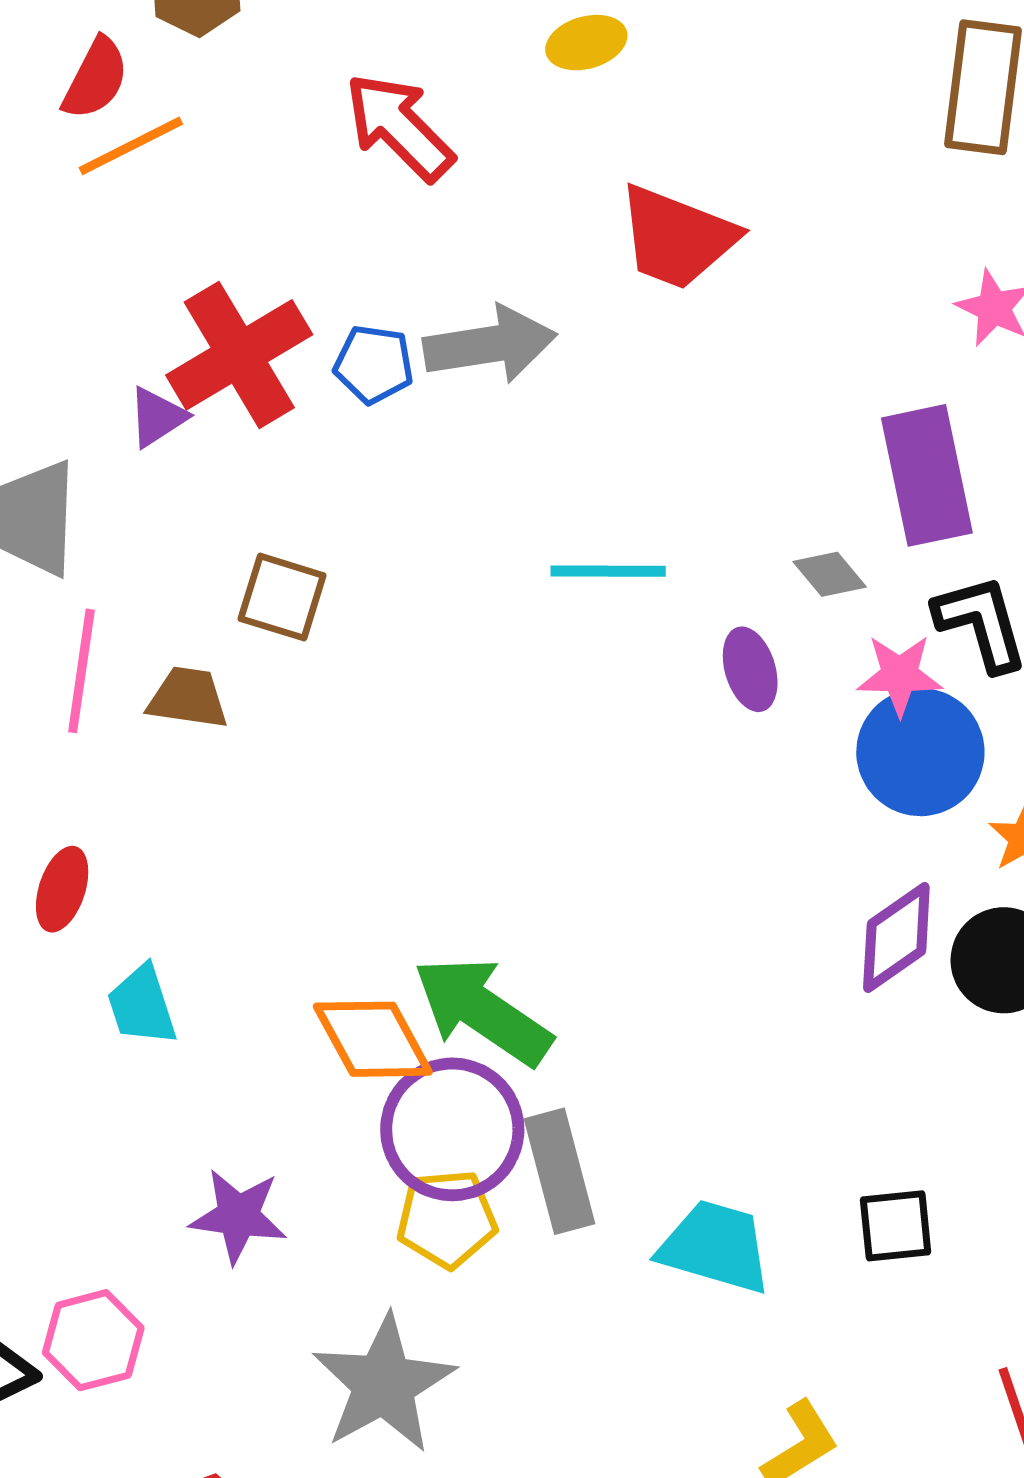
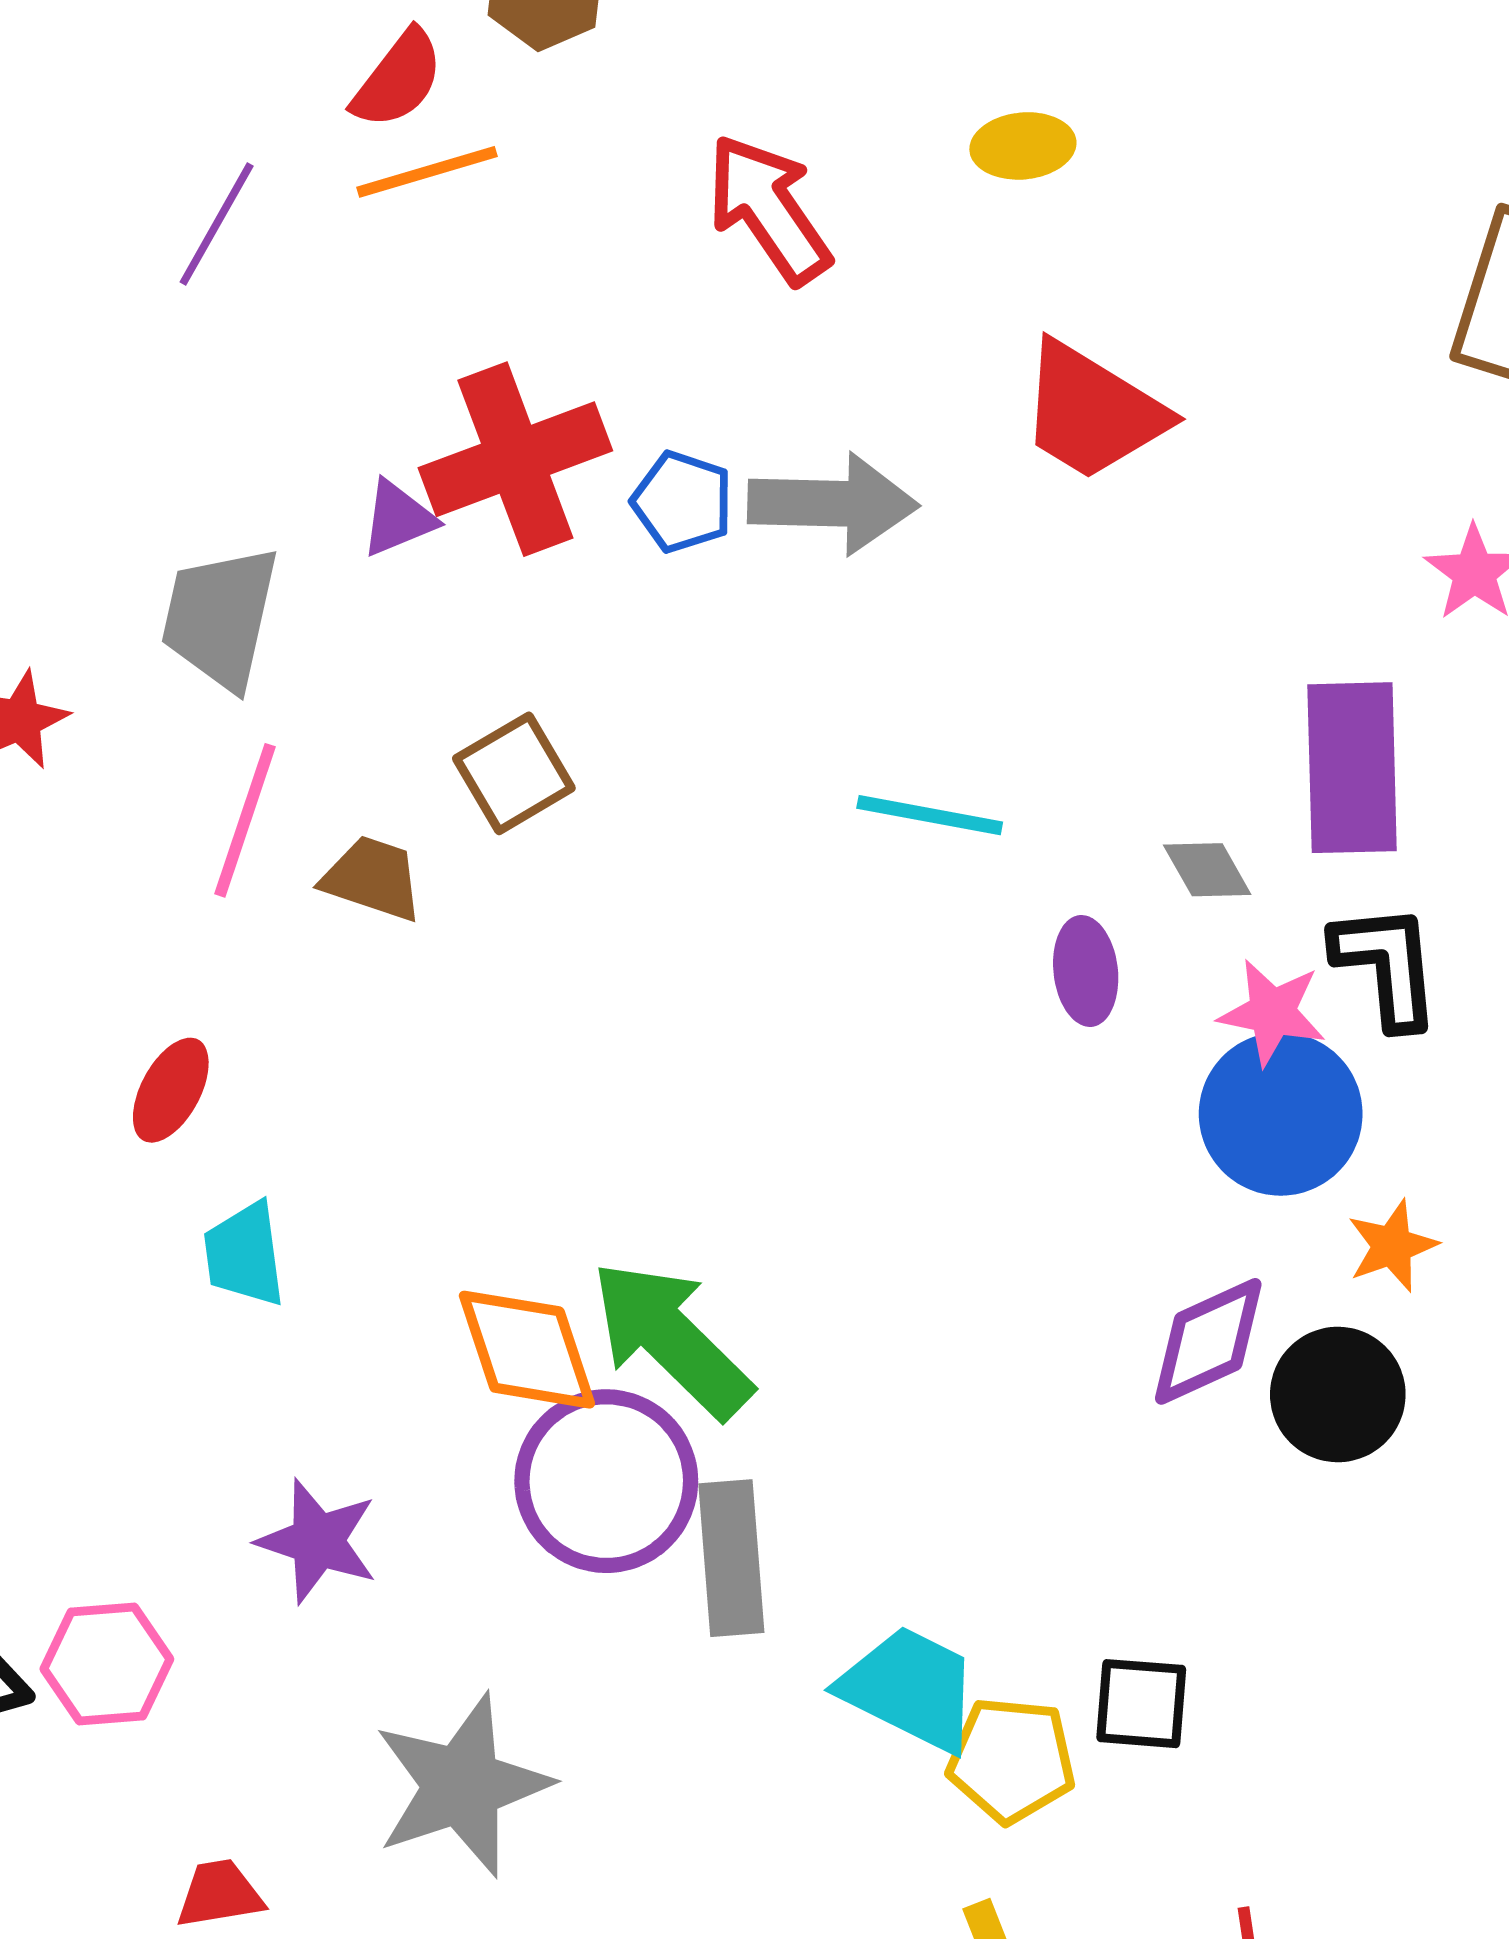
brown square: (282, 597) -> (514, 773), turned 32
yellow pentagon: (447, 1219) -> (1011, 1760), moved

